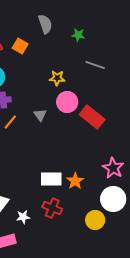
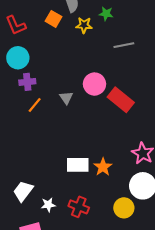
orange square: (20, 46) -> (54, 19), moved
gray line: (95, 65) -> (124, 45), turned -30
yellow star: (57, 78) -> (84, 25), moved
red cross: (52, 208) -> (79, 207), moved

